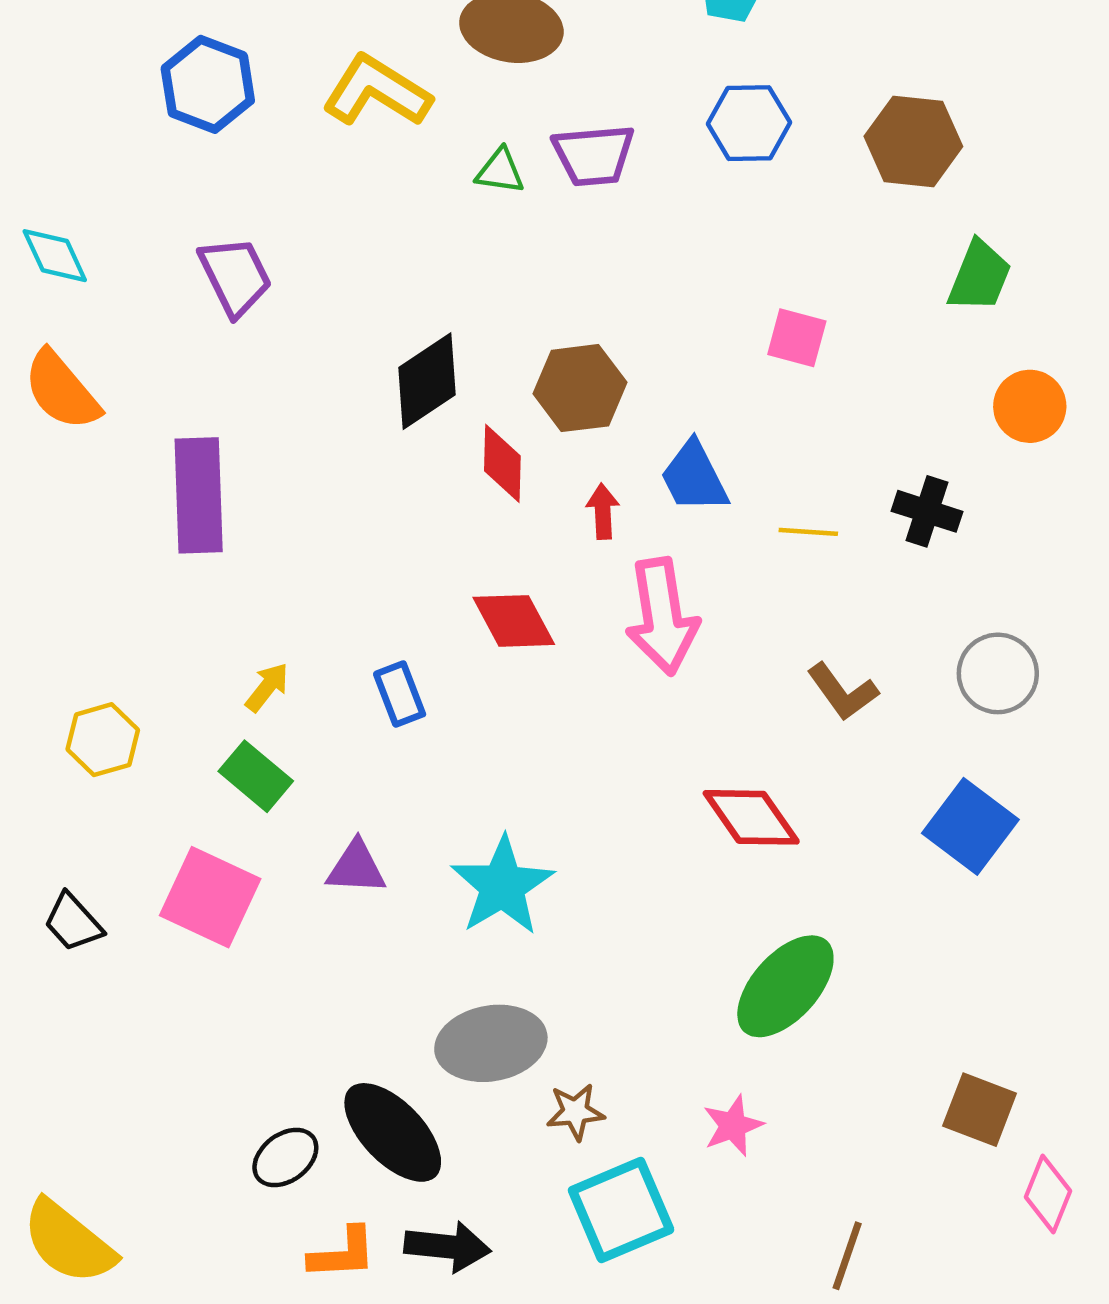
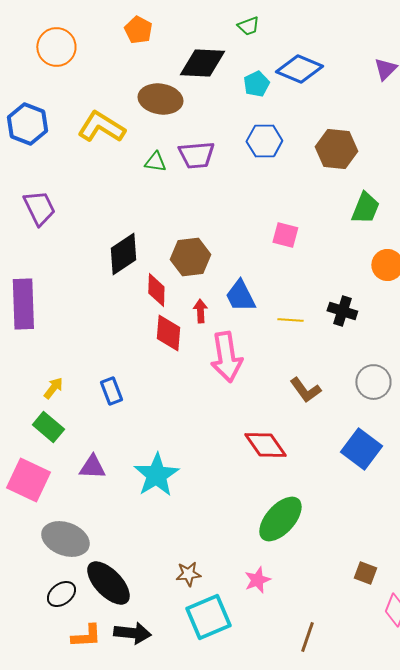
red diamond: (514, 621) -> (168, 333), moved, turned 33
gray ellipse: (491, 1043) -> (65, 539), moved, turned 30
brown square: (980, 1110) -> (365, 573), size x0.7

